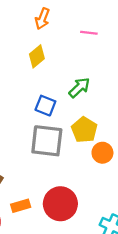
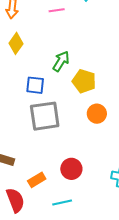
yellow pentagon: (84, 130) -> (84, 81), moved
red circle: (60, 204) -> (71, 169), size x0.7

